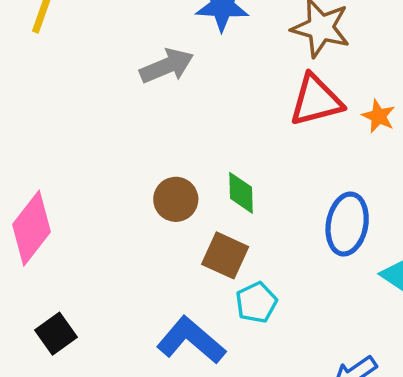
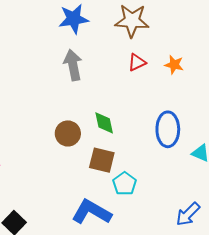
gray arrow: (167, 66) -> (73, 65), moved, turned -68
red triangle: (316, 100) -> (137, 62), size x0.6

